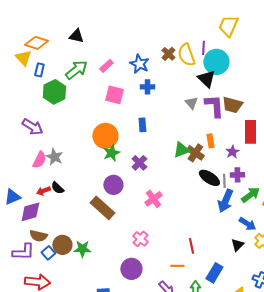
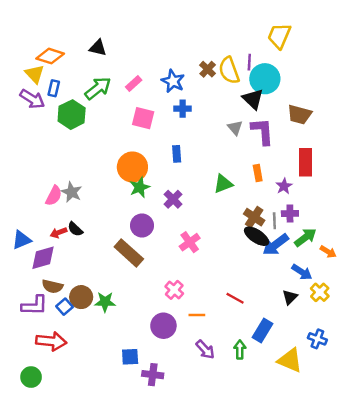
brown trapezoid: (232, 105) -> (299, 115), moved
purple arrow: (32, 127) -> (32, 99), moved
brown cross: (195, 153) -> (254, 217), moved
black ellipse: (209, 178) -> (257, 236), moved
blue arrow: (225, 201) -> (276, 245), turned 30
red line: (191, 246) -> (235, 298), turned -49
orange line: (177, 266) -> (197, 315), moved

